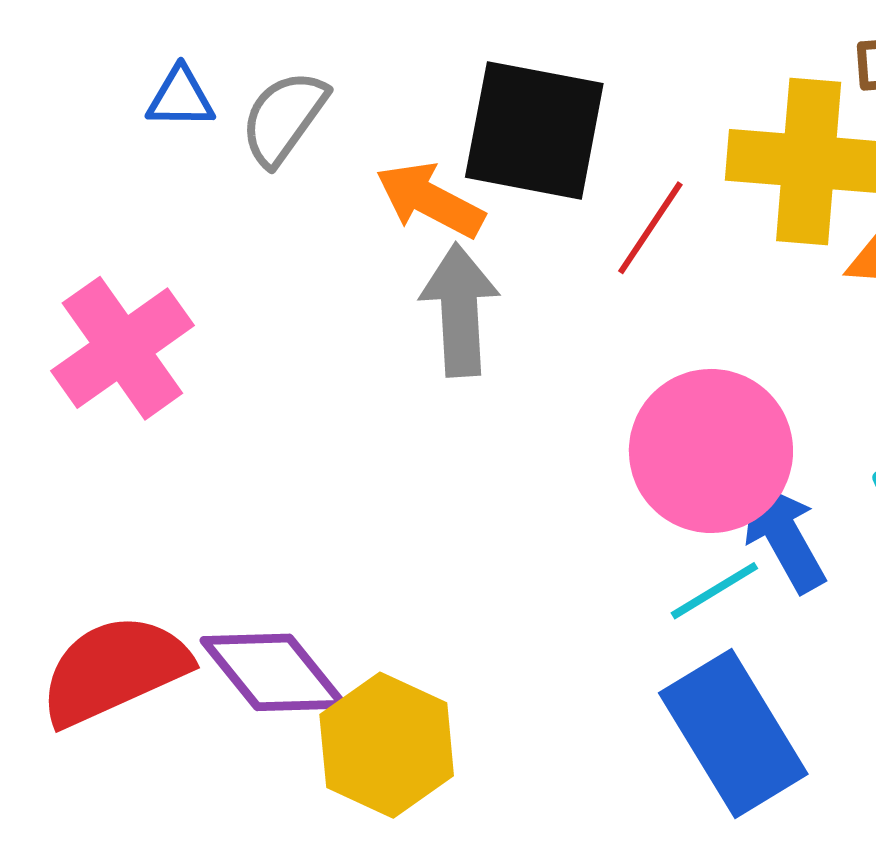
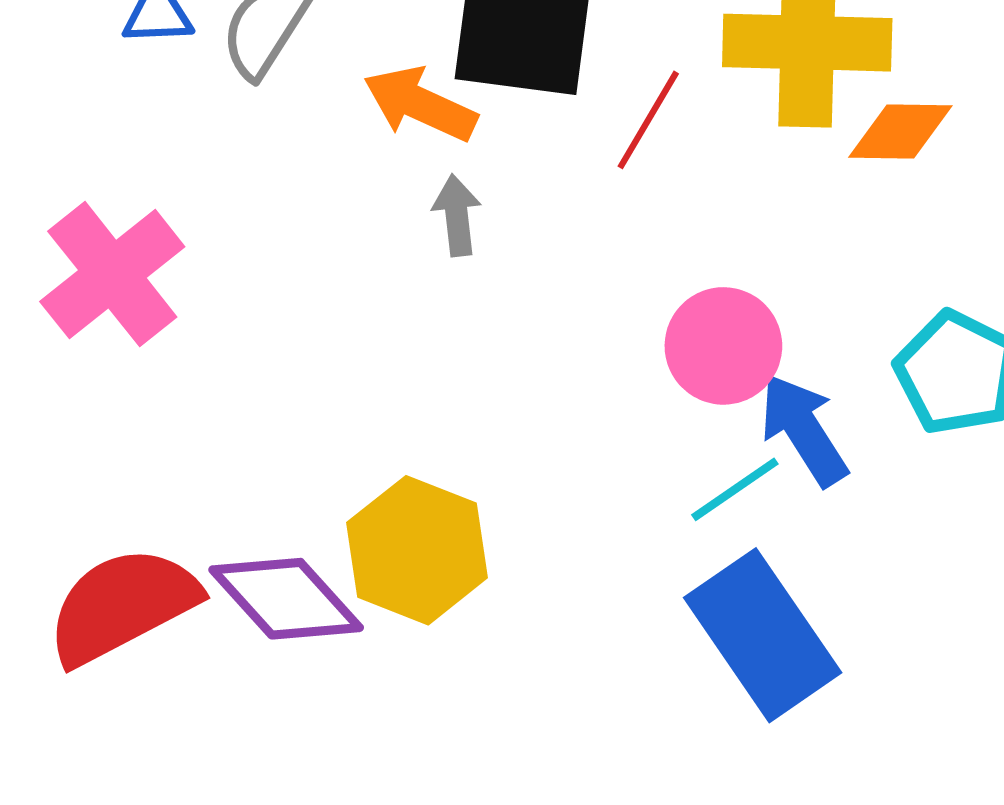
gray arrow: (460, 310) -> (457, 215), size x0.6
pink circle: (711, 451) -> (723, 346), size x0.7
yellow hexagon: (387, 745) -> (417, 550), moved

